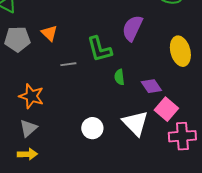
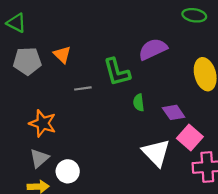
purple semicircle: (132, 28) -> (153, 49), turned 40
white circle: (92, 128) -> (68, 171), moved

